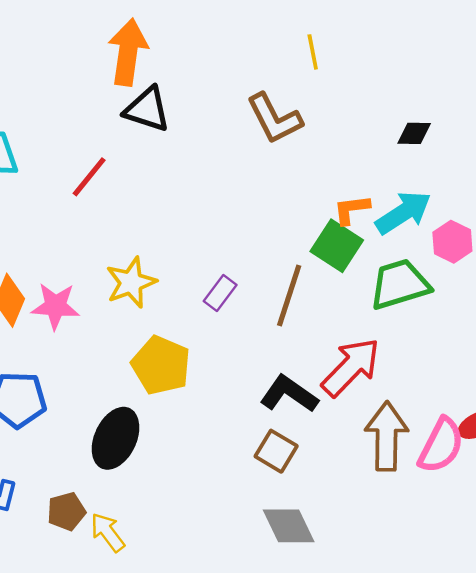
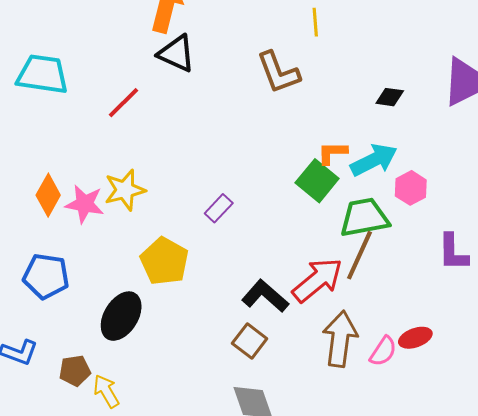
yellow star: (131, 283) -> (125, 190), moved
brown line: (289, 295) -> (359, 255), moved
pink semicircle: (441, 445) -> (383, 351), size x0.7

